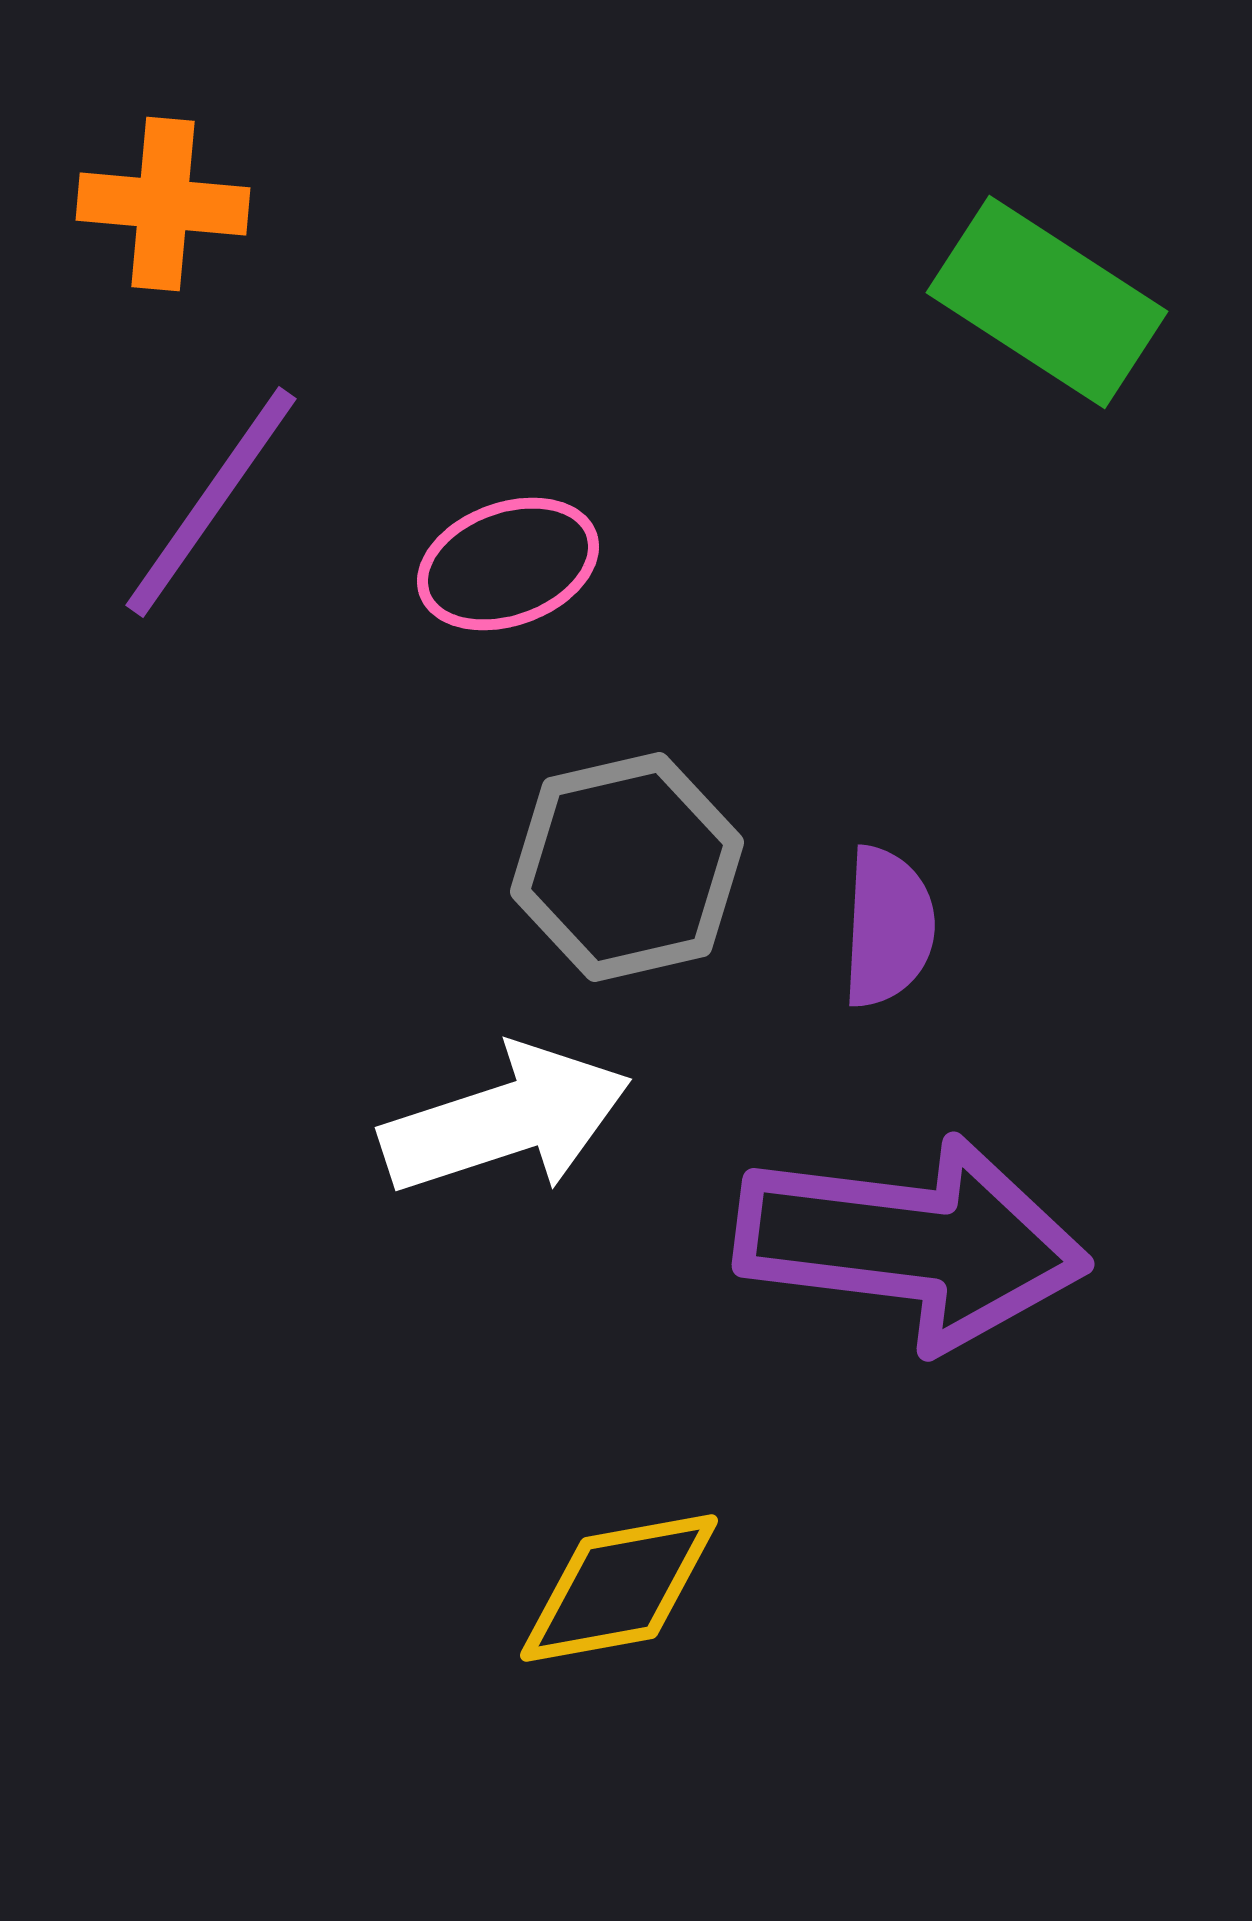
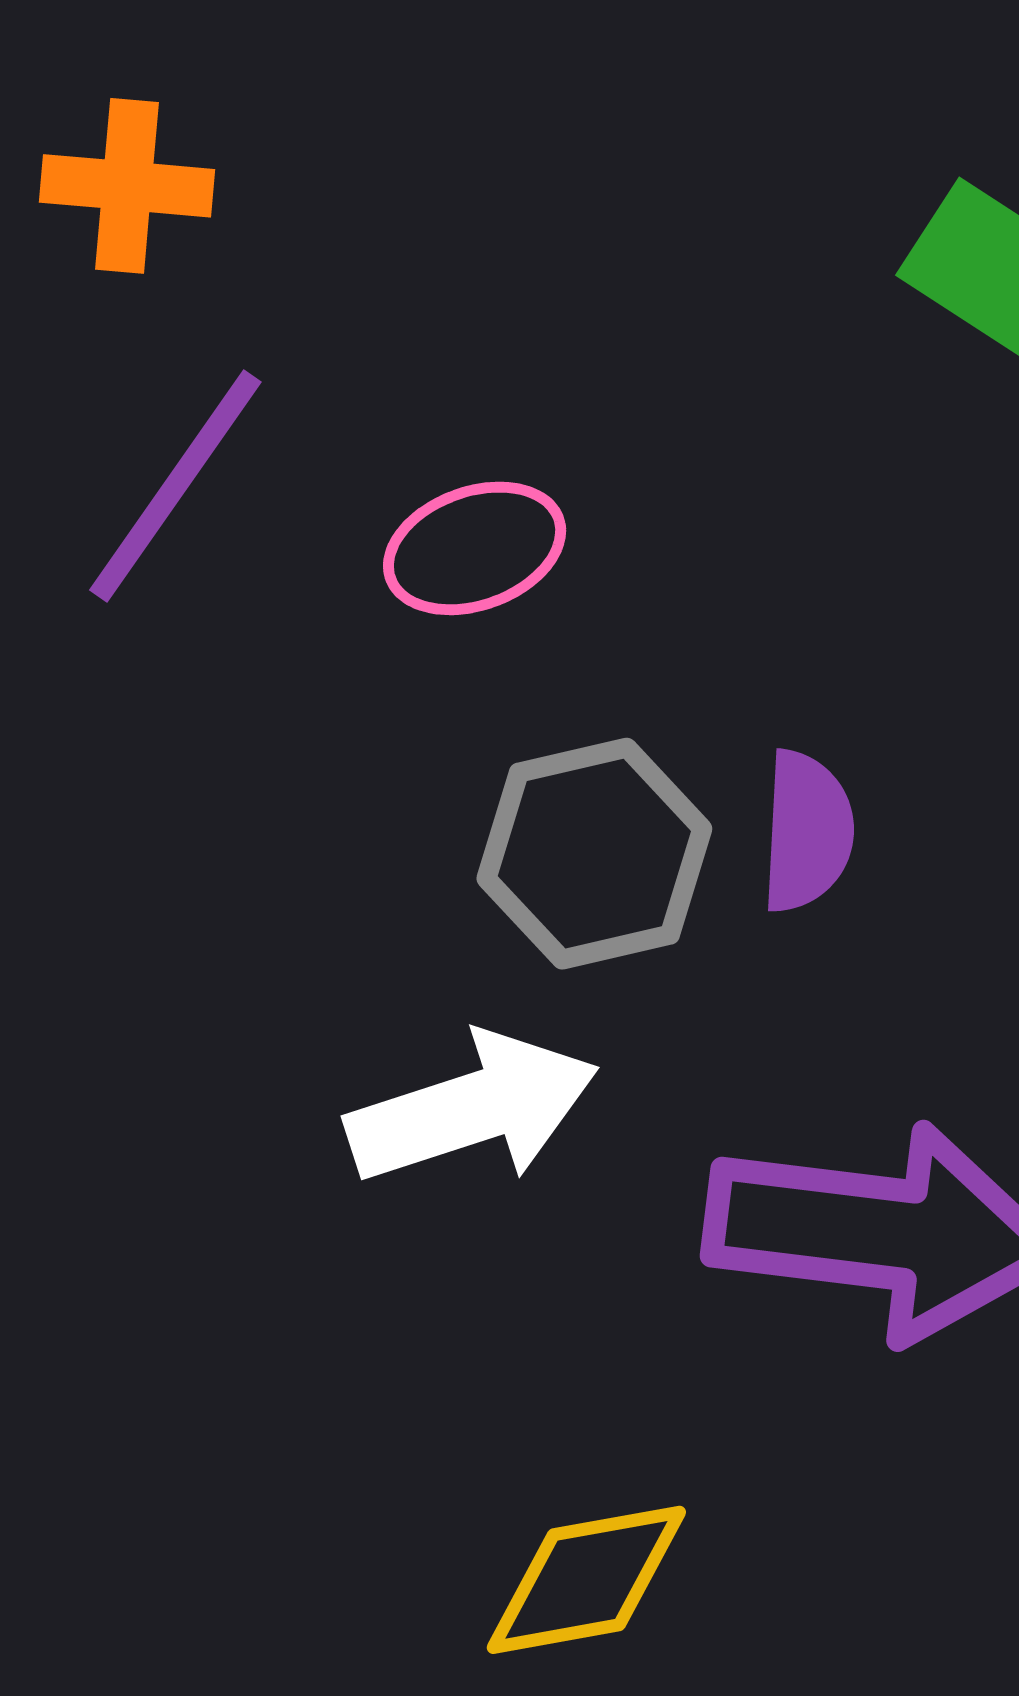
purple semicircle: (888, 927) -> (807, 831), moved

